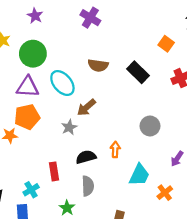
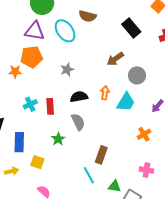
brown semicircle: (98, 65) -> (88, 16), moved
brown arrow: (86, 107) -> (115, 59), moved
cyan trapezoid: (139, 175) -> (126, 102), moved
gray semicircle: (88, 186) -> (78, 122), turned -30
cyan cross: (31, 190) -> (30, 104), moved

